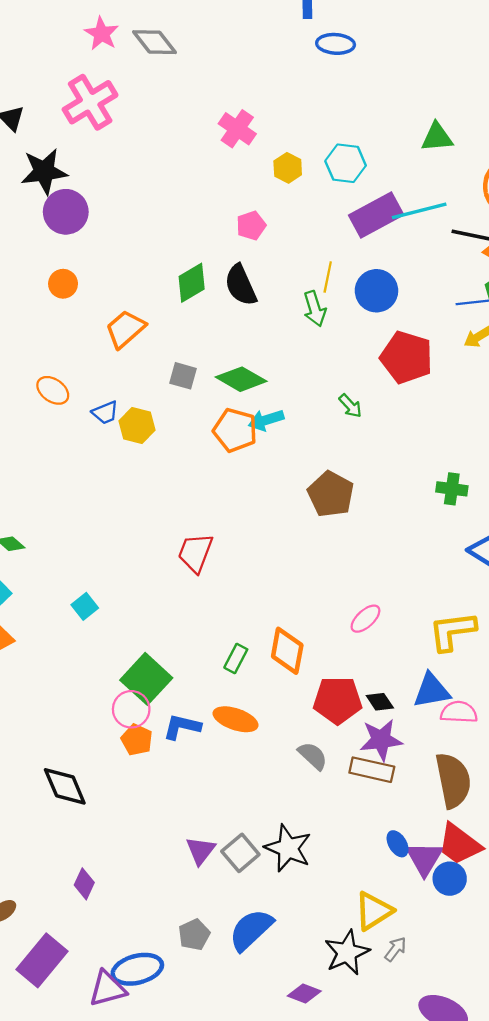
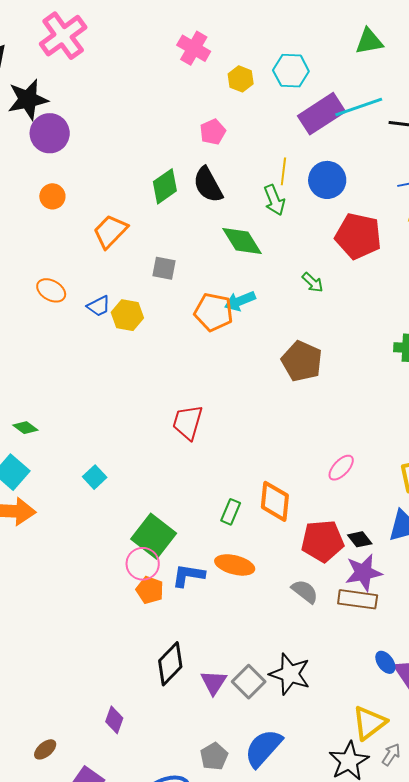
green diamond: (241, 379) -> (242, 241), moved, turned 33
black diamond: (65, 786) -> (170, 664), moved, turned 72

